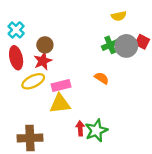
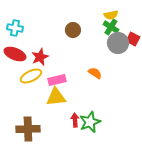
cyan cross: (16, 30) -> (15, 28), turned -35
brown circle: (45, 45) -> (73, 30), moved
green cross: (110, 45) -> (111, 27), moved, turned -35
red ellipse: (16, 58) -> (15, 54), turned -55

